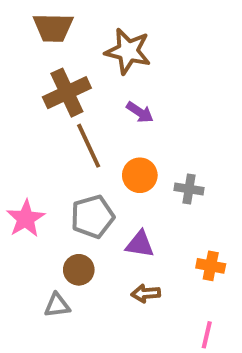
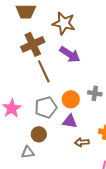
purple arrow: (140, 112) -> (70, 54), size x1.5
orange circle: (140, 175) -> (71, 99), moved
brown arrow: (146, 293) -> (82, 142), moved

